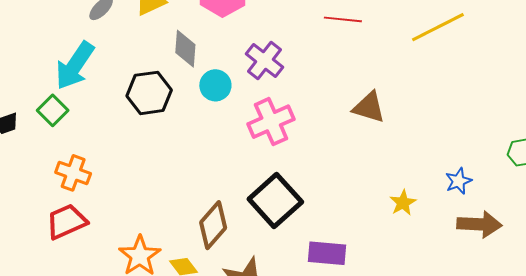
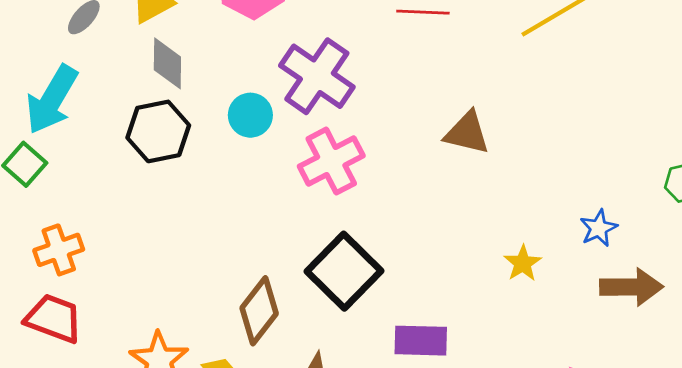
gray diamond: (185, 49) -> (167, 63), moved
purple cross: (265, 61) -> (317, 76), size x1.4
orange cross: (73, 173) -> (59, 250), turned -36
red trapezoid: (67, 222) -> (54, 318), turned 48

